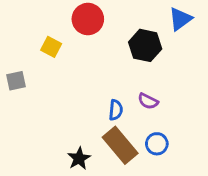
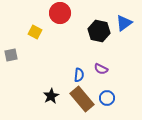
blue triangle: (180, 19) -> (124, 23), moved
black star: (79, 158) -> (51, 96), moved

